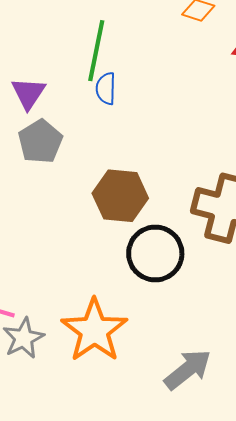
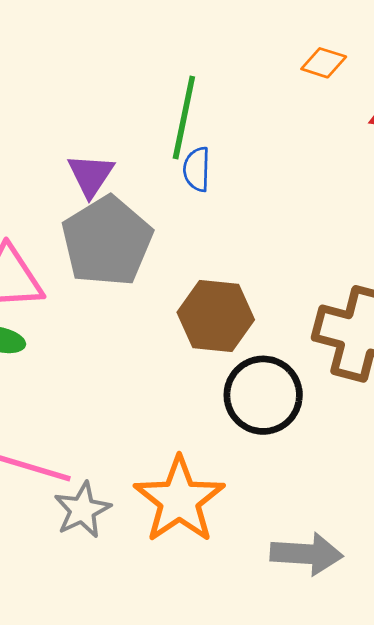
gray pentagon: (40, 142) -> (107, 241), size x1.5
gray arrow: (188, 369) -> (307, 554), turned 42

